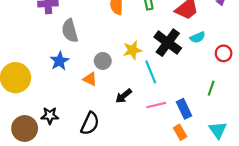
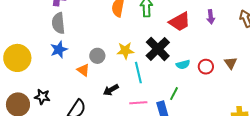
gray semicircle: (70, 31) -> (58, 23), moved
cyan semicircle: (198, 37) -> (183, 64), moved
green line: (211, 88) -> (174, 94), moved

